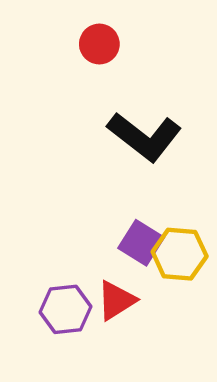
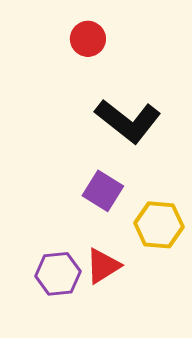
purple square: (141, 243) -> (103, 191), moved

